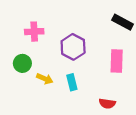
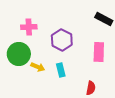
green circle: (22, 63) -> (19, 54), size x1.5
red semicircle: (107, 103) -> (91, 88), turned -88

